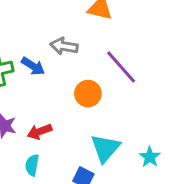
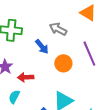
blue arrow: (33, 66) -> (42, 47), moved

